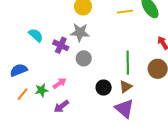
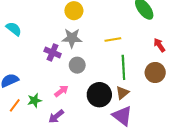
yellow line: (125, 12) -> (113, 40), moved
cyan semicircle: (36, 35) -> (14, 29), moved
pink arrow: (60, 83) -> (61, 91), moved
black circle: (104, 88) -> (99, 95), size x1.5

